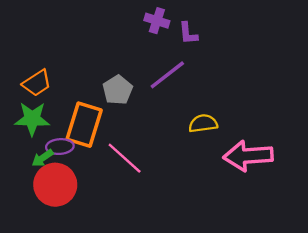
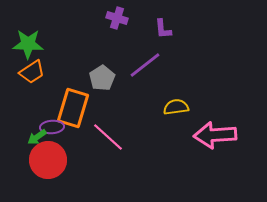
purple cross: (157, 21) -> (117, 18), moved
green star: (32, 119) -> (28, 44), moved

